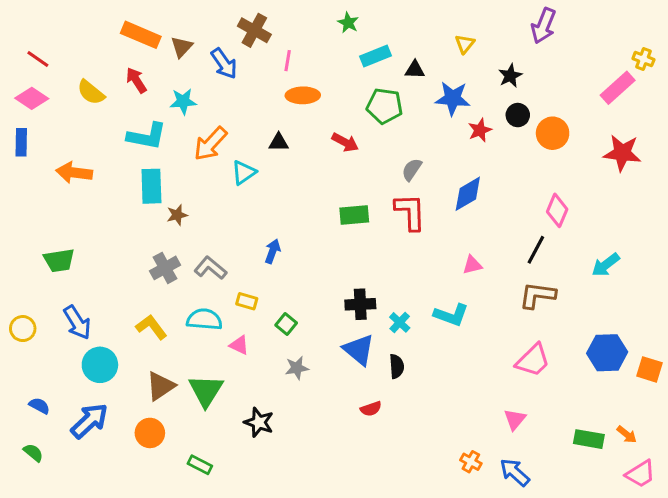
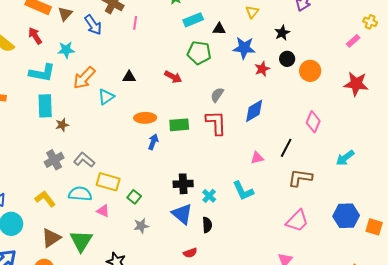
pink rectangle: (618, 88) -> (353, 41), size x0.6
orange ellipse: (303, 95) -> (145, 118), moved
black line: (536, 250) -> (286, 148), moved
blue arrow: (273, 251) -> (153, 142), moved
yellow rectangle: (247, 301) -> (108, 182), size x1.6
cyan L-shape: (451, 315) -> (243, 191), turned 45

